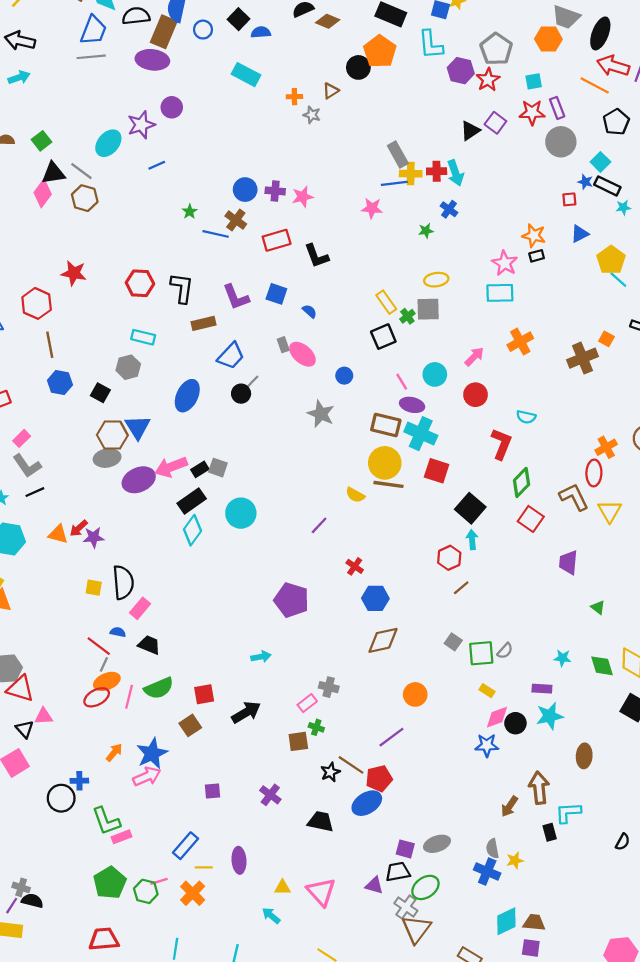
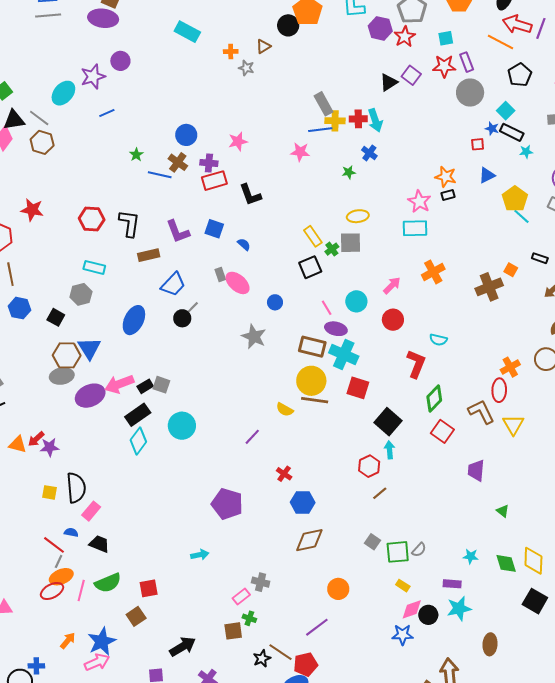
purple cross: (275, 191) -> (209, 163), moved
black arrow: (246, 712) -> (183, 647), moved

